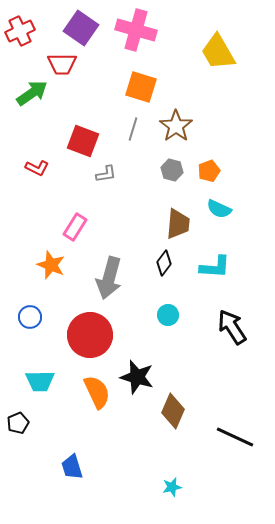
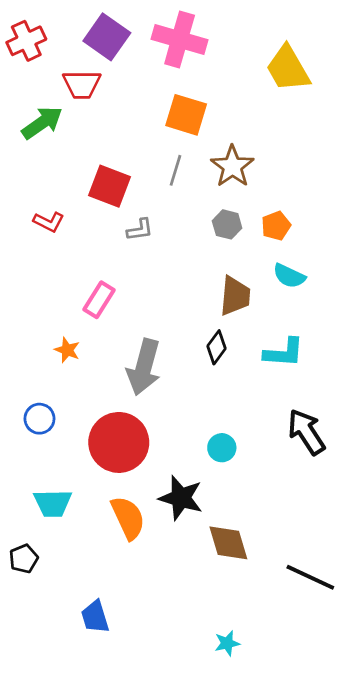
orange star: (51, 265) -> (67, 350), size x0.7
cyan circle: (168, 315) -> (222, 448), moved
brown diamond: (173, 411) -> (228, 543), turned -40

